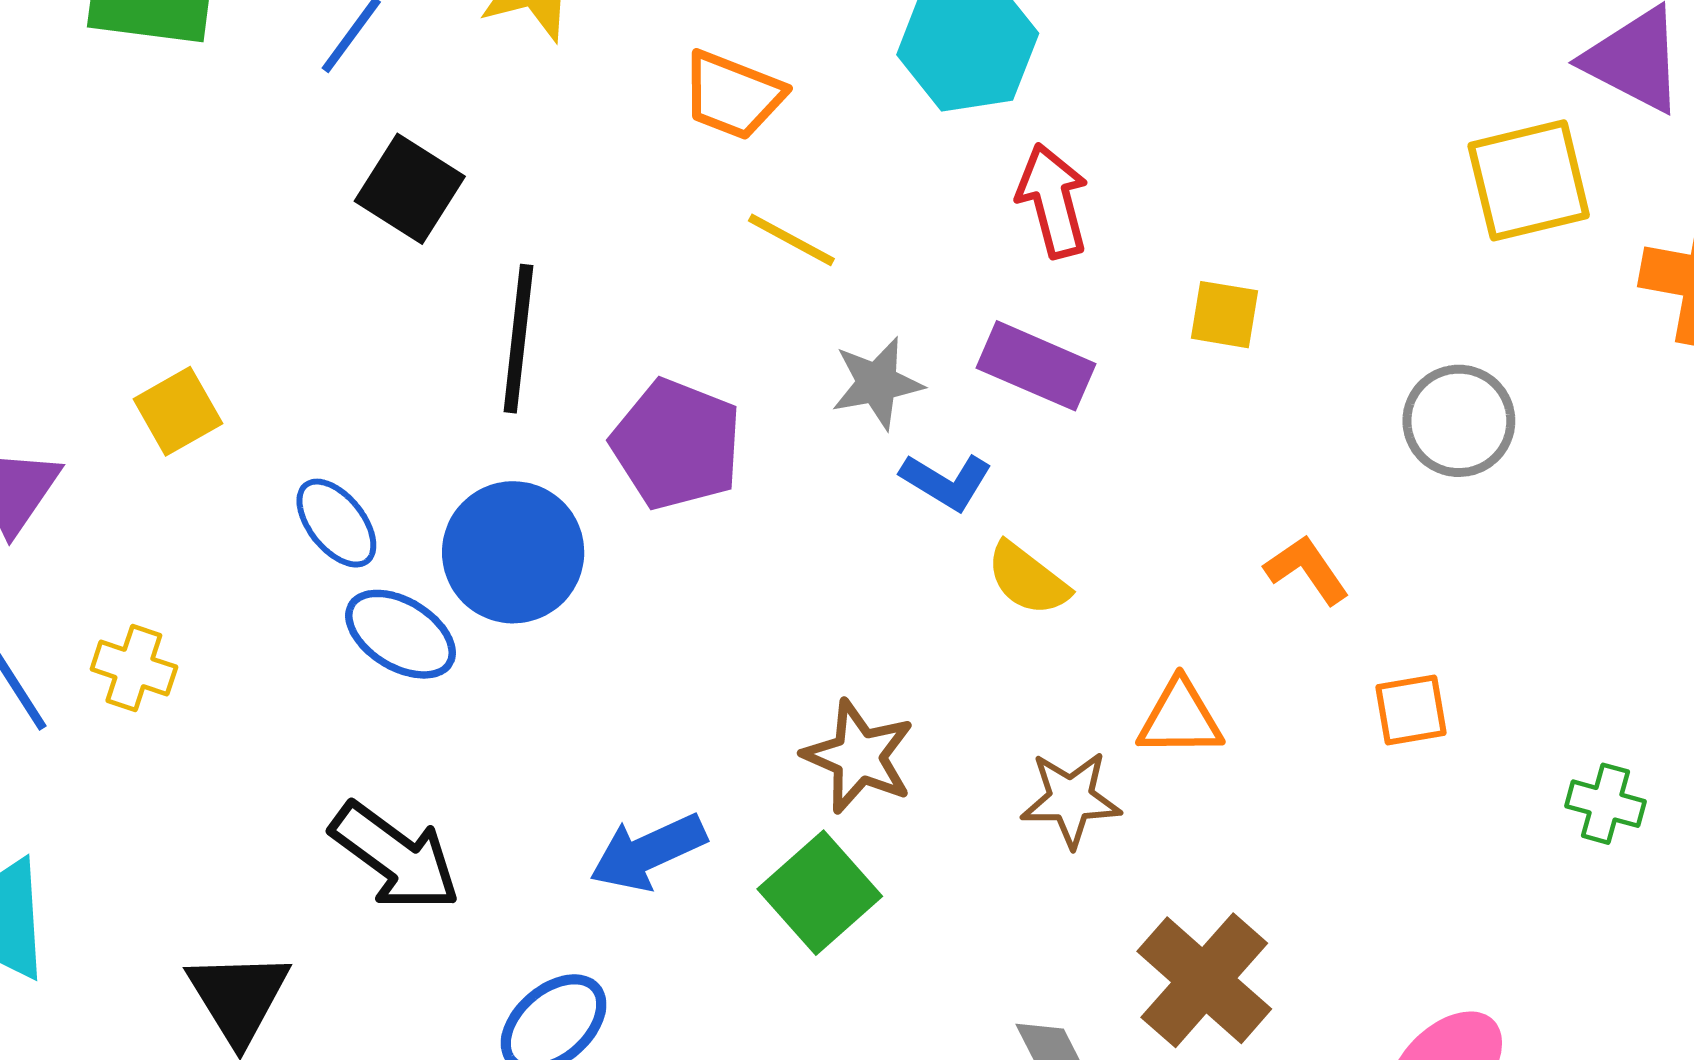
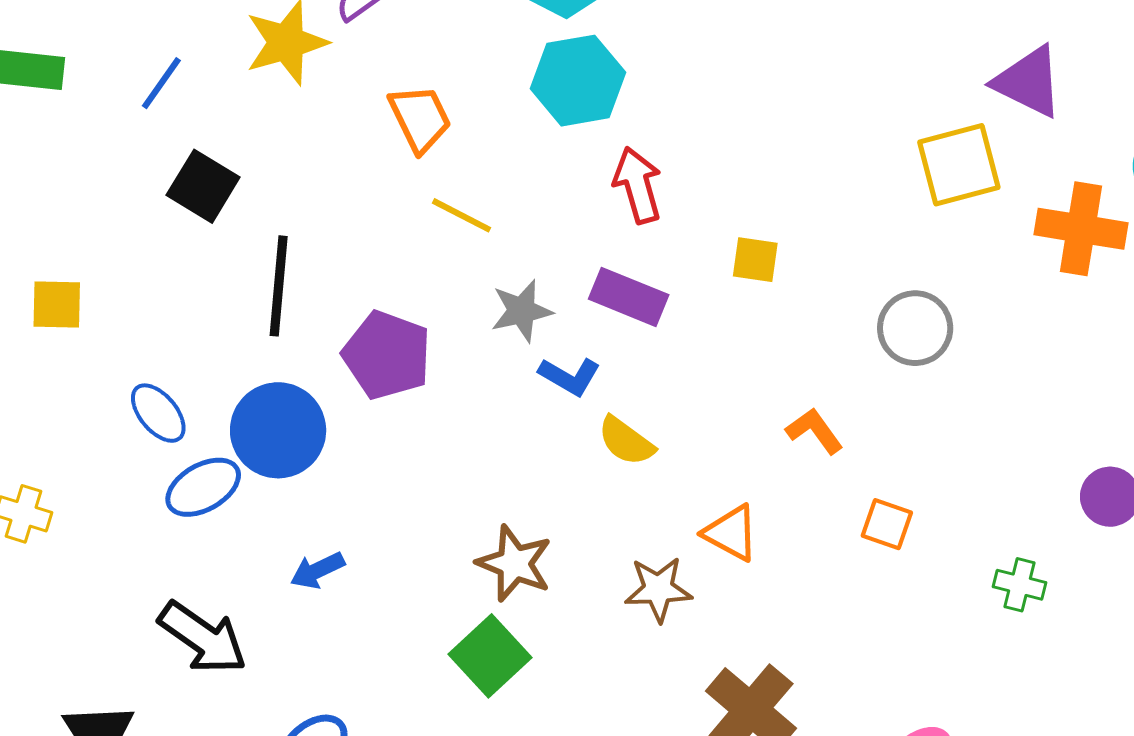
orange trapezoid: (733, 95) -> (420, 118), turned -136
yellow square: (178, 411) -> (57, 304), moved, turned 32
blue ellipse: (401, 634) -> (203, 487), turned -60
orange square: (1411, 710) -> (887, 524), turned 30
orange triangle: (1180, 718) -> (731, 533), turned 30
blue arrow: (648, 852) -> (317, 570), moved, size x0.7

